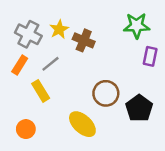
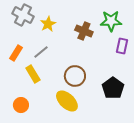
gray cross: (28, 34) -> (23, 15), moved
brown cross: (84, 40) -> (84, 31), moved
brown circle: (106, 93) -> (75, 76), moved

